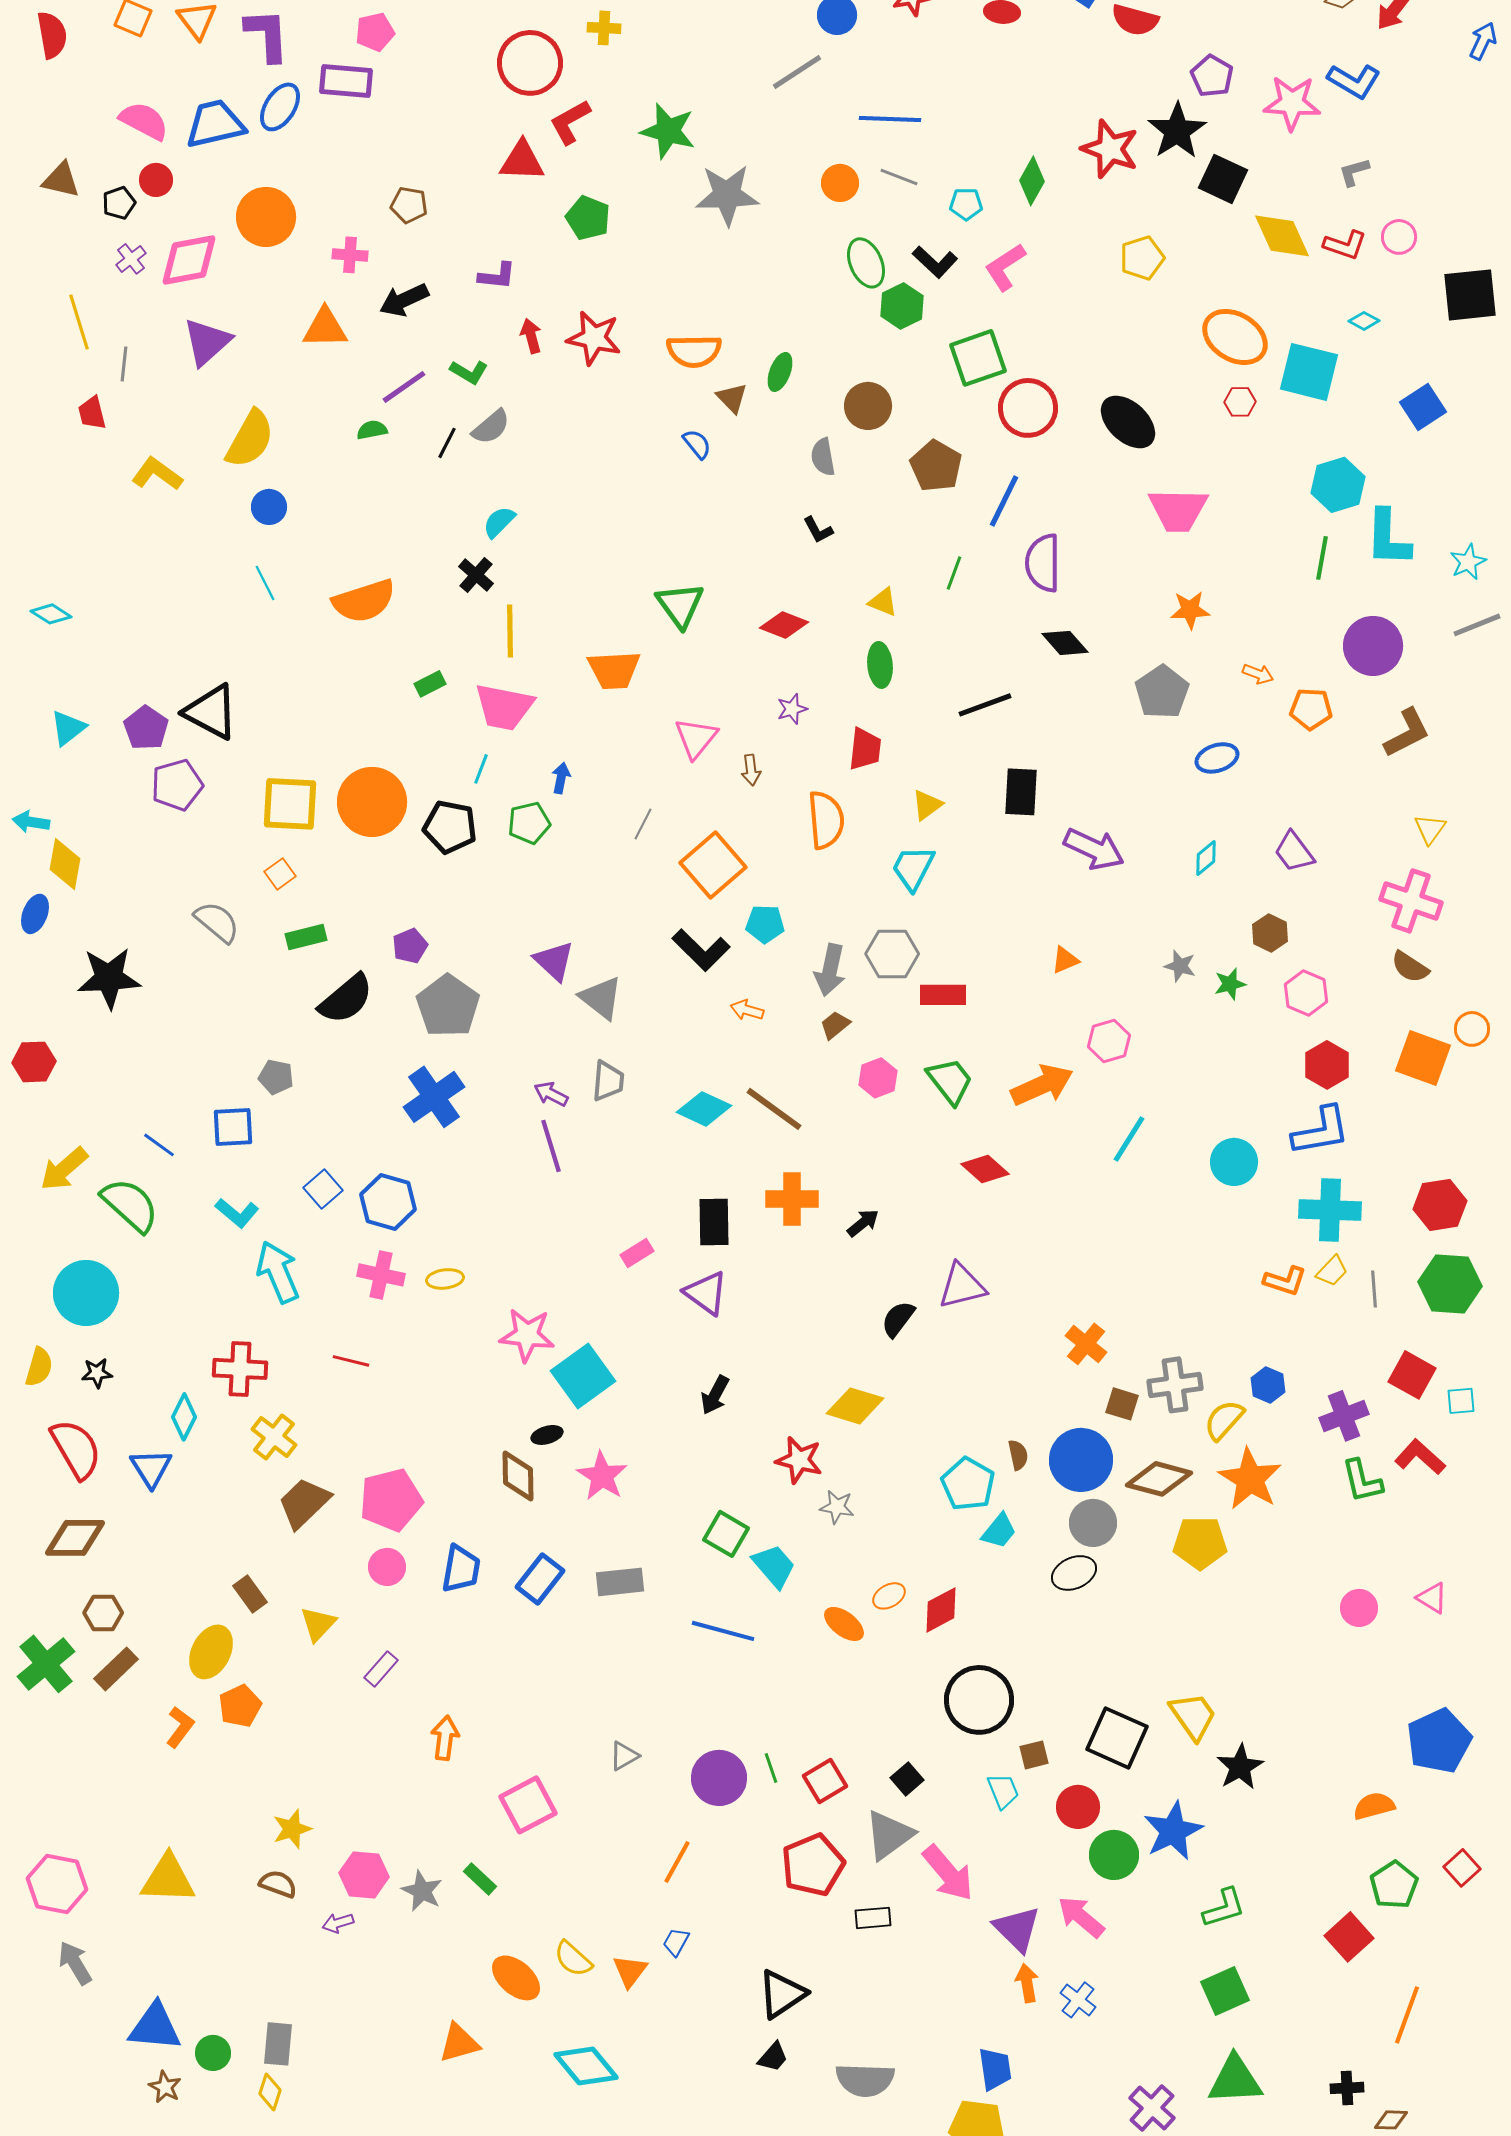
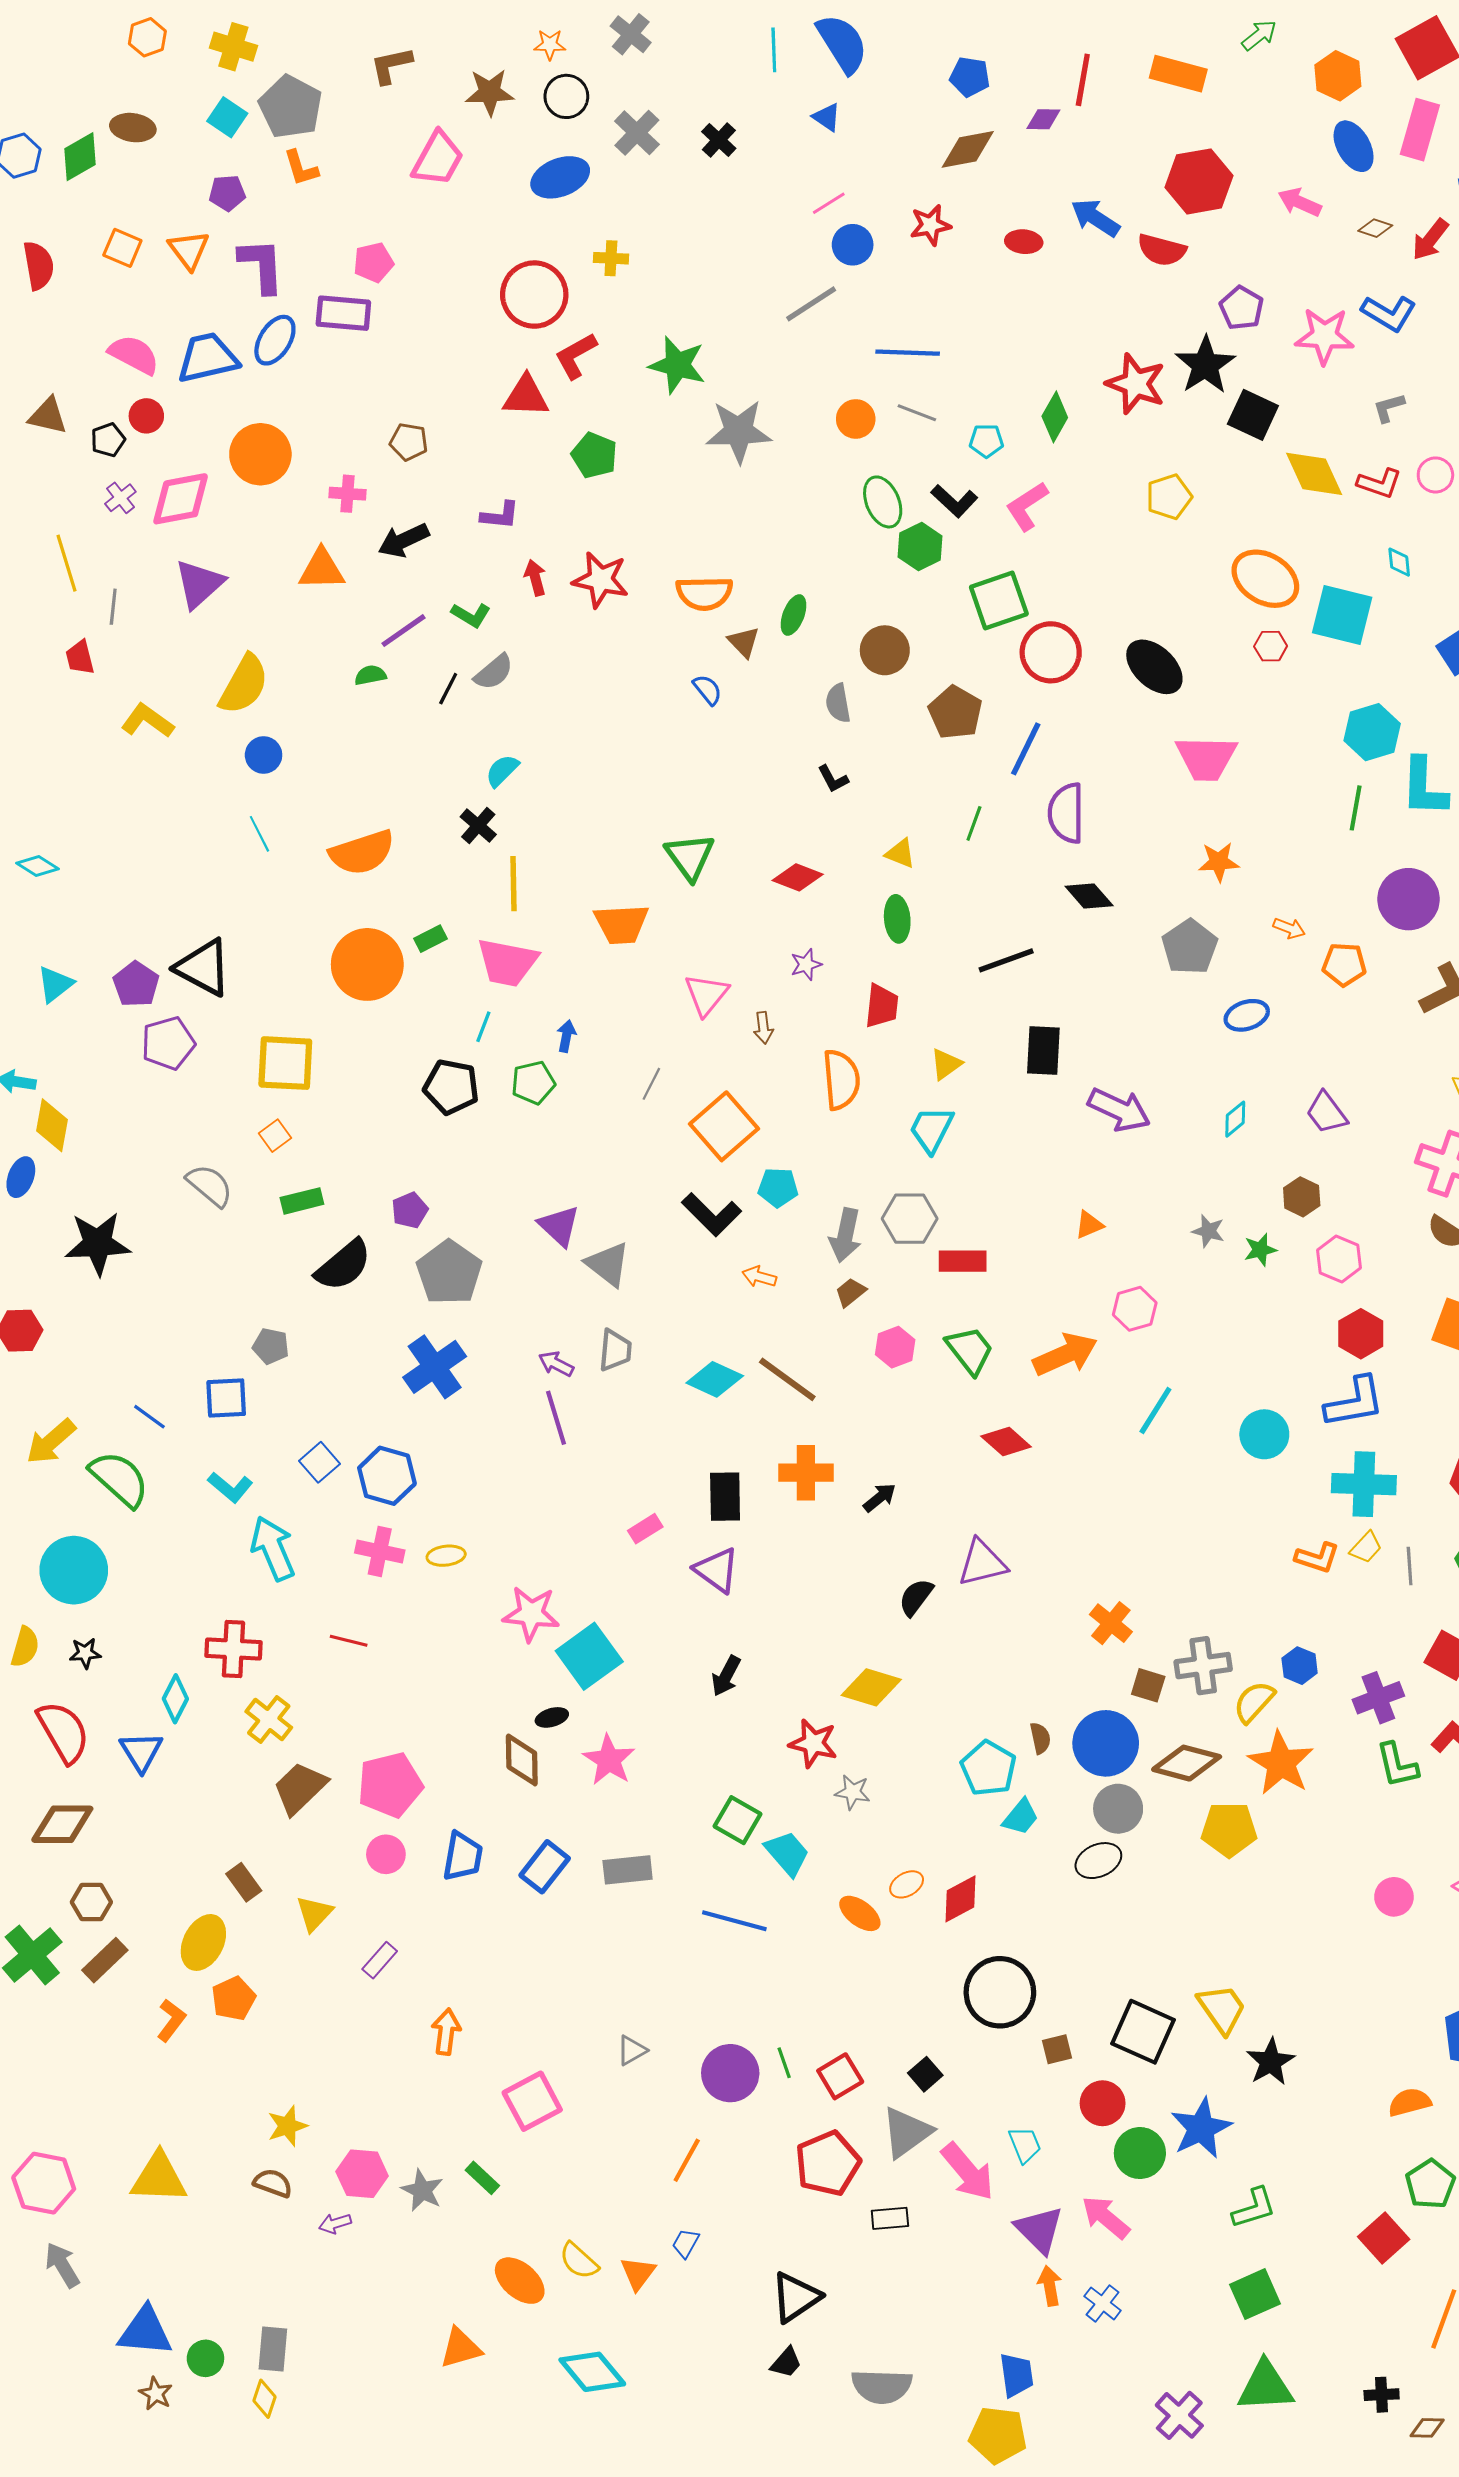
cyan diamond: (1364, 321) -> (1399, 562), turned 56
orange circle: (372, 802) -> (367, 964), moved
cyan trapezoid: (1003, 1791) -> (1025, 2145), moved

